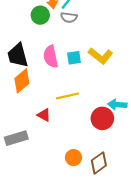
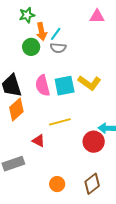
cyan square: (74, 58) -> (65, 86), size x1.5
orange circle: (73, 158) -> (57, 184), moved

